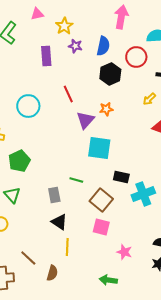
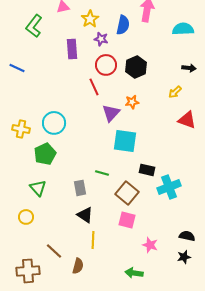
blue semicircle: (103, 46) -> (123, 25), moved
red circle: (136, 57) -> (106, 65), moved
cyan circle: (28, 106) -> (54, 123), moved

